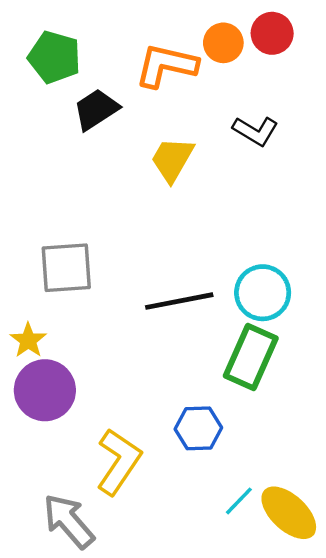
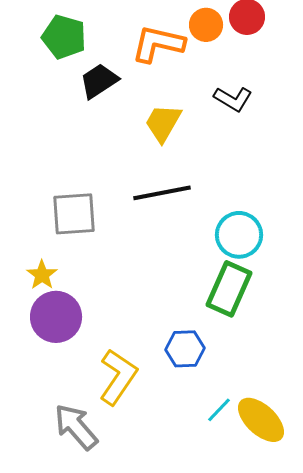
black line: (179, 301) -> (162, 193), moved

